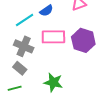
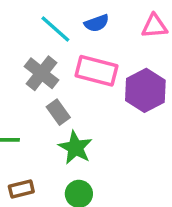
cyan line: (25, 20) -> (55, 29), turned 60
gray rectangle: (20, 68) -> (58, 112), moved

